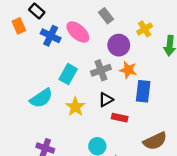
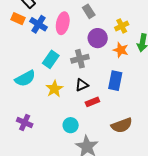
orange rectangle: (19, 26) -> (18, 19), moved, turned -48
pink ellipse: (78, 32) -> (63, 23), turned 55
orange star: (128, 70) -> (121, 50), moved
red rectangle: (120, 118) -> (92, 102), turned -40

